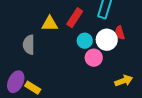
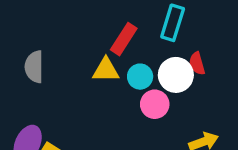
yellow triangle: (50, 24) -> (106, 70), moved
gray semicircle: (29, 45) -> (34, 67), moved

